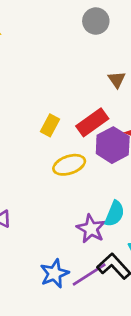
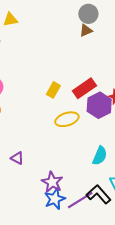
brown triangle: (117, 80) -> (86, 30), moved, turned 40
purple star: (91, 229) -> (52, 182), moved

